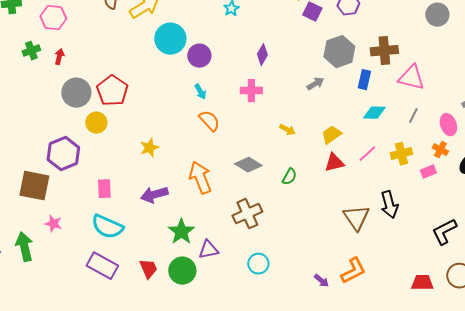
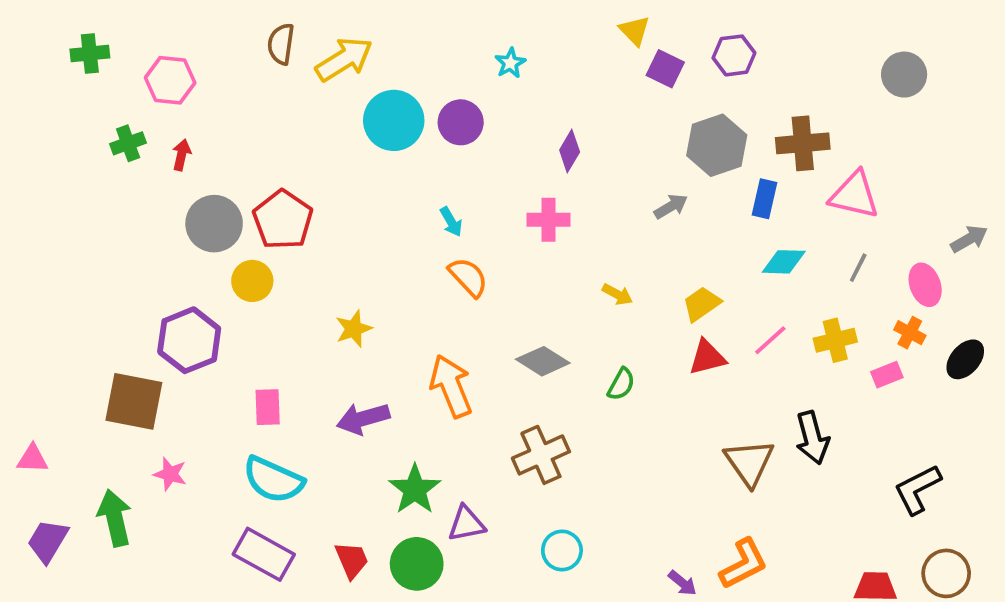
purple circle: (199, 56) -> (461, 122), moved

